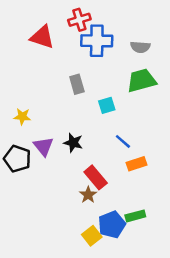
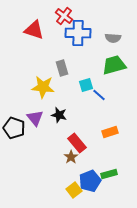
red cross: (79, 20) -> (64, 16), turned -36
yellow star: (22, 117) -> (43, 87), moved, size x1.6
blue line: (123, 141) -> (99, 95), moved

